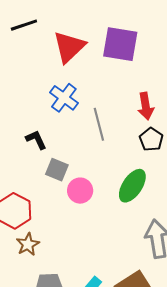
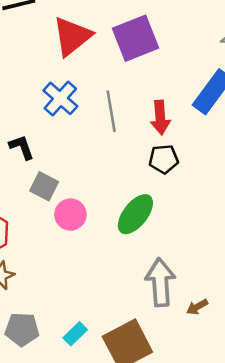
purple square: (120, 44) -> (135, 38), turned -36
gray line: (99, 124) -> (111, 111), moved
black pentagon: (151, 139) -> (164, 159), turned 30

